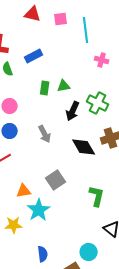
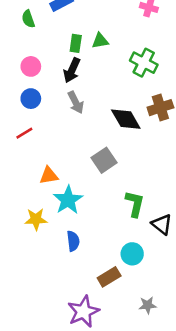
black arrow: (73, 111) -> (72, 70), moved
gray square: (56, 180) -> (104, 160), moved
green L-shape: (97, 196) -> (135, 204), moved
blue semicircle: (43, 254) -> (73, 241), moved

